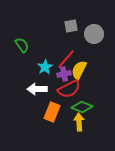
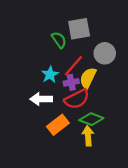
gray square: (71, 26) -> (79, 29), size x1.5
gray circle: (94, 34) -> (105, 53), moved
green semicircle: (22, 45) -> (59, 40), moved
orange rectangle: (52, 112) -> (58, 125), turned 30

